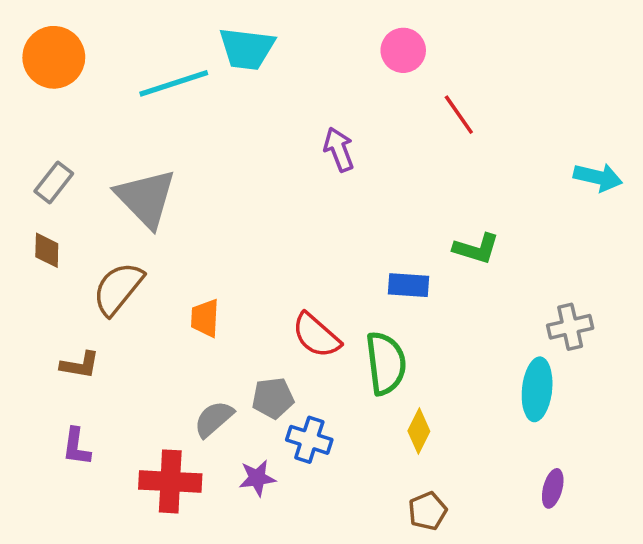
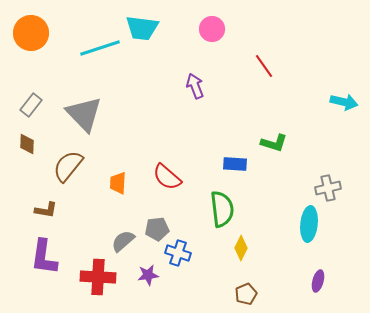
pink circle: (403, 50) -> (212, 29), moved
red semicircle: (316, 335) -> (167, 177), moved
purple L-shape: (76, 447) -> (44, 257), size x1.6

